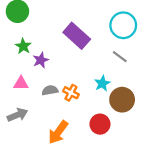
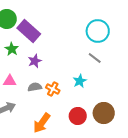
purple rectangle: (77, 36) -> (29, 31), moved
purple star: (41, 60) -> (35, 61), moved
brown circle: (122, 100) -> (104, 113), moved

